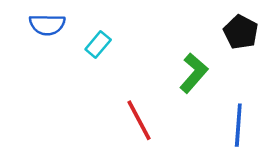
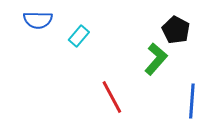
black pentagon: (241, 32) -> (176, 30), moved

